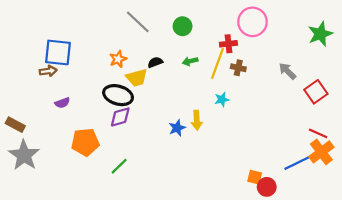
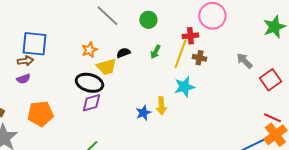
green arrow: (190, 61) -> (155, 52), turned -48
cyan star: (222, 99) -> (184, 87), size x1.5
purple semicircle: (62, 103) -> (23, 79), moved
orange pentagon: (85, 142) -> (40, 114), moved

